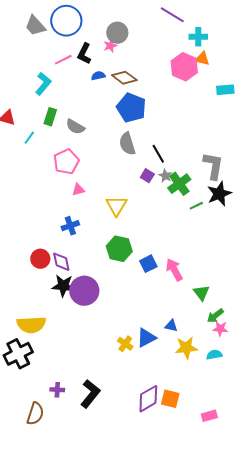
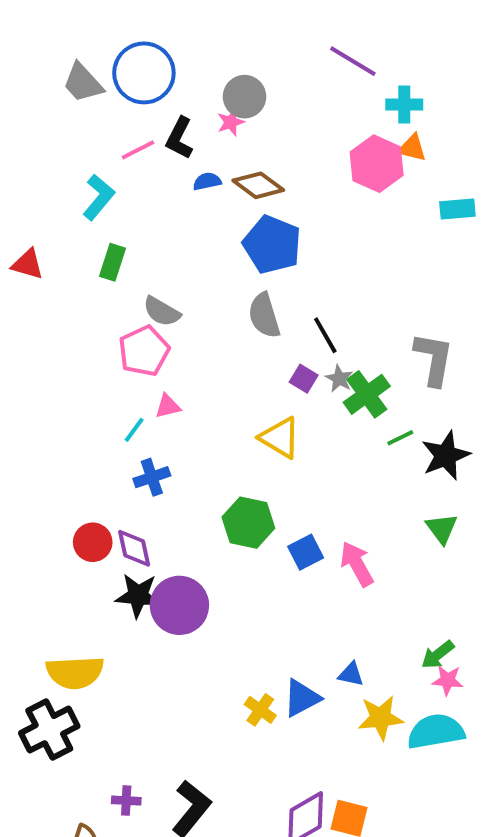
gray semicircle: (75, 127) -> (162, 312), moved
cyan line: (29, 138) -> (134, 430), moved
black star: (219, 194) -> (446, 455), moved
yellow triangle: (116, 206) -> (280, 438), moved, turned -30
green triangle: (201, 293) -> (442, 528), moved
cyan semicircle: (214, 355) -> (436, 732), size x1.8

